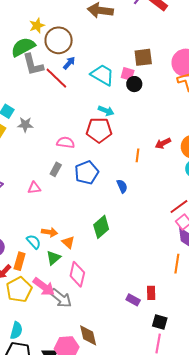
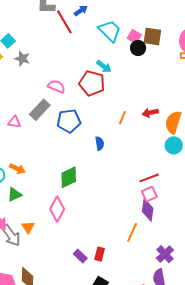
brown square: (143, 57) -> (152, 36), moved
gray rectangle: (56, 169) -> (40, 110), size x1.5
orange triangle: (68, 242) -> (28, 227), moved
pink diamond: (77, 274) -> (57, 209), moved

